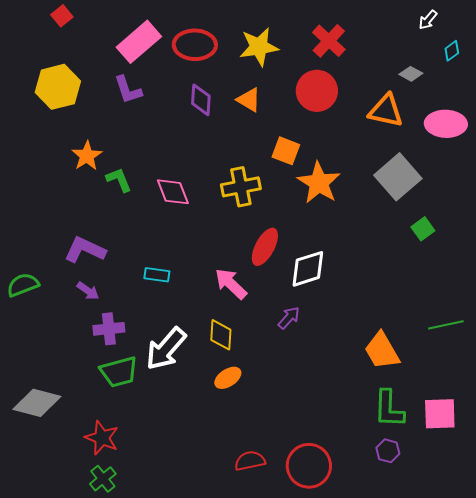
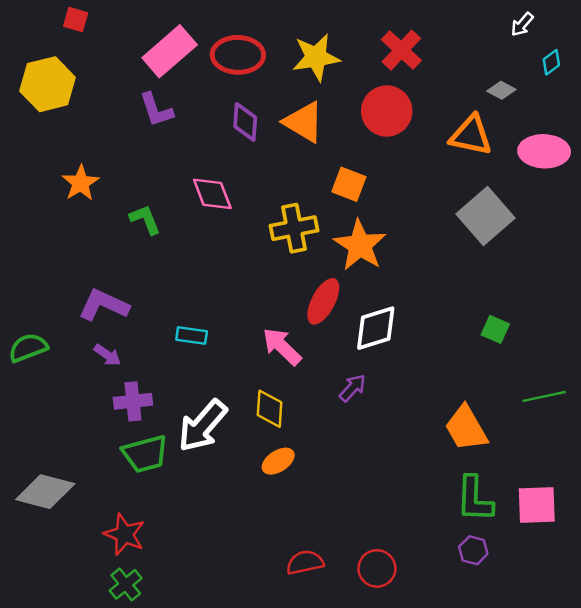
red square: (62, 16) -> (76, 20), turned -35
yellow hexagon: (58, 87) -> (48, 84), moved
orange triangle: (249, 100) -> (304, 122), size x1.4
orange star: (87, 156) -> (81, 183), moved
orange star: (319, 183) -> (360, 245), moved
pink diamond: (173, 192) -> (212, 194), moved
green square: (423, 229) -> (495, 329), moved, turned -30
red circle: (309, 466) -> (377, 568), size x0.7

